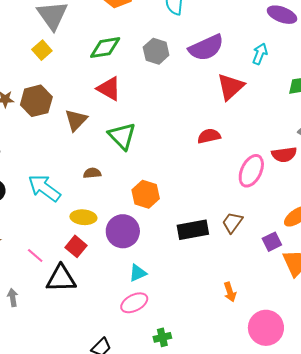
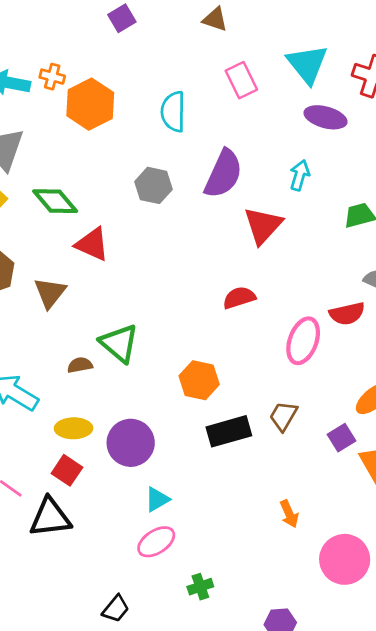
green diamond: (105, 48) -> (55, 201), moved, turned 64
purple semicircle: (206, 48) -> (223, 174), turned -36
green triangle: (122, 136) -> (119, 343), moved
orange hexagon: (146, 194) -> (199, 380), moved

